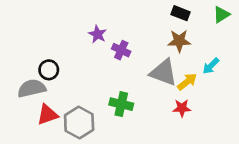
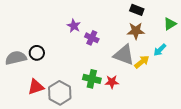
green triangle: (221, 14) -> (170, 24), moved
gray semicircle: (32, 88) -> (16, 58), moved
red star: (182, 108) -> (112, 82), moved

